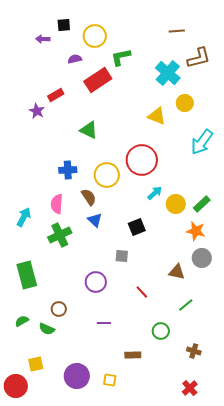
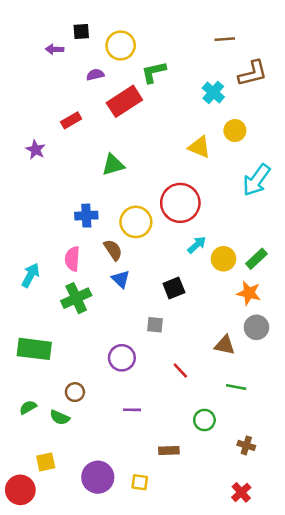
cyan cross: (168, 73) -> (213, 92), size x0.7
purple star: (37, 111) -> (36, 150), moved
green triangle: (89, 130) -> (113, 165), turned -42
green rectangle: (27, 275) -> (34, 349), turned -68
green line: (186, 305) -> (236, 387), turned 49

